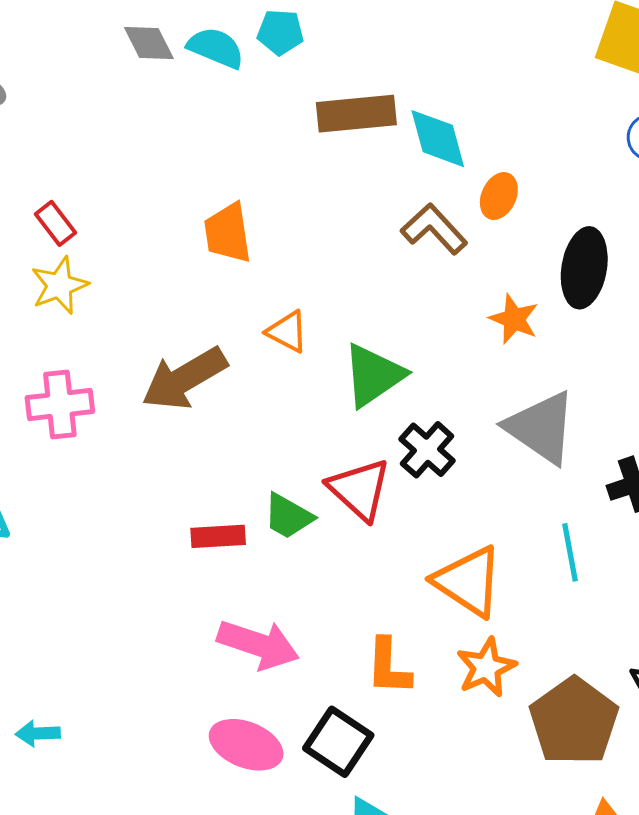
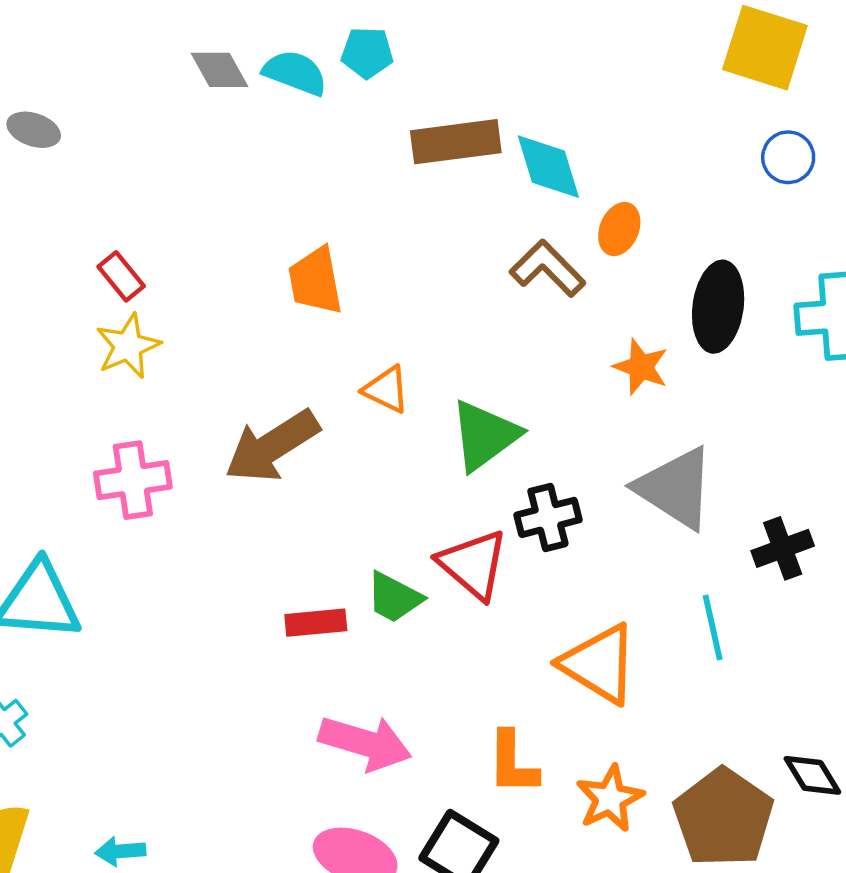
black cross: (427, 450) -> (548, 517), turned 36
orange star: (486, 667) -> (610, 799), moved

